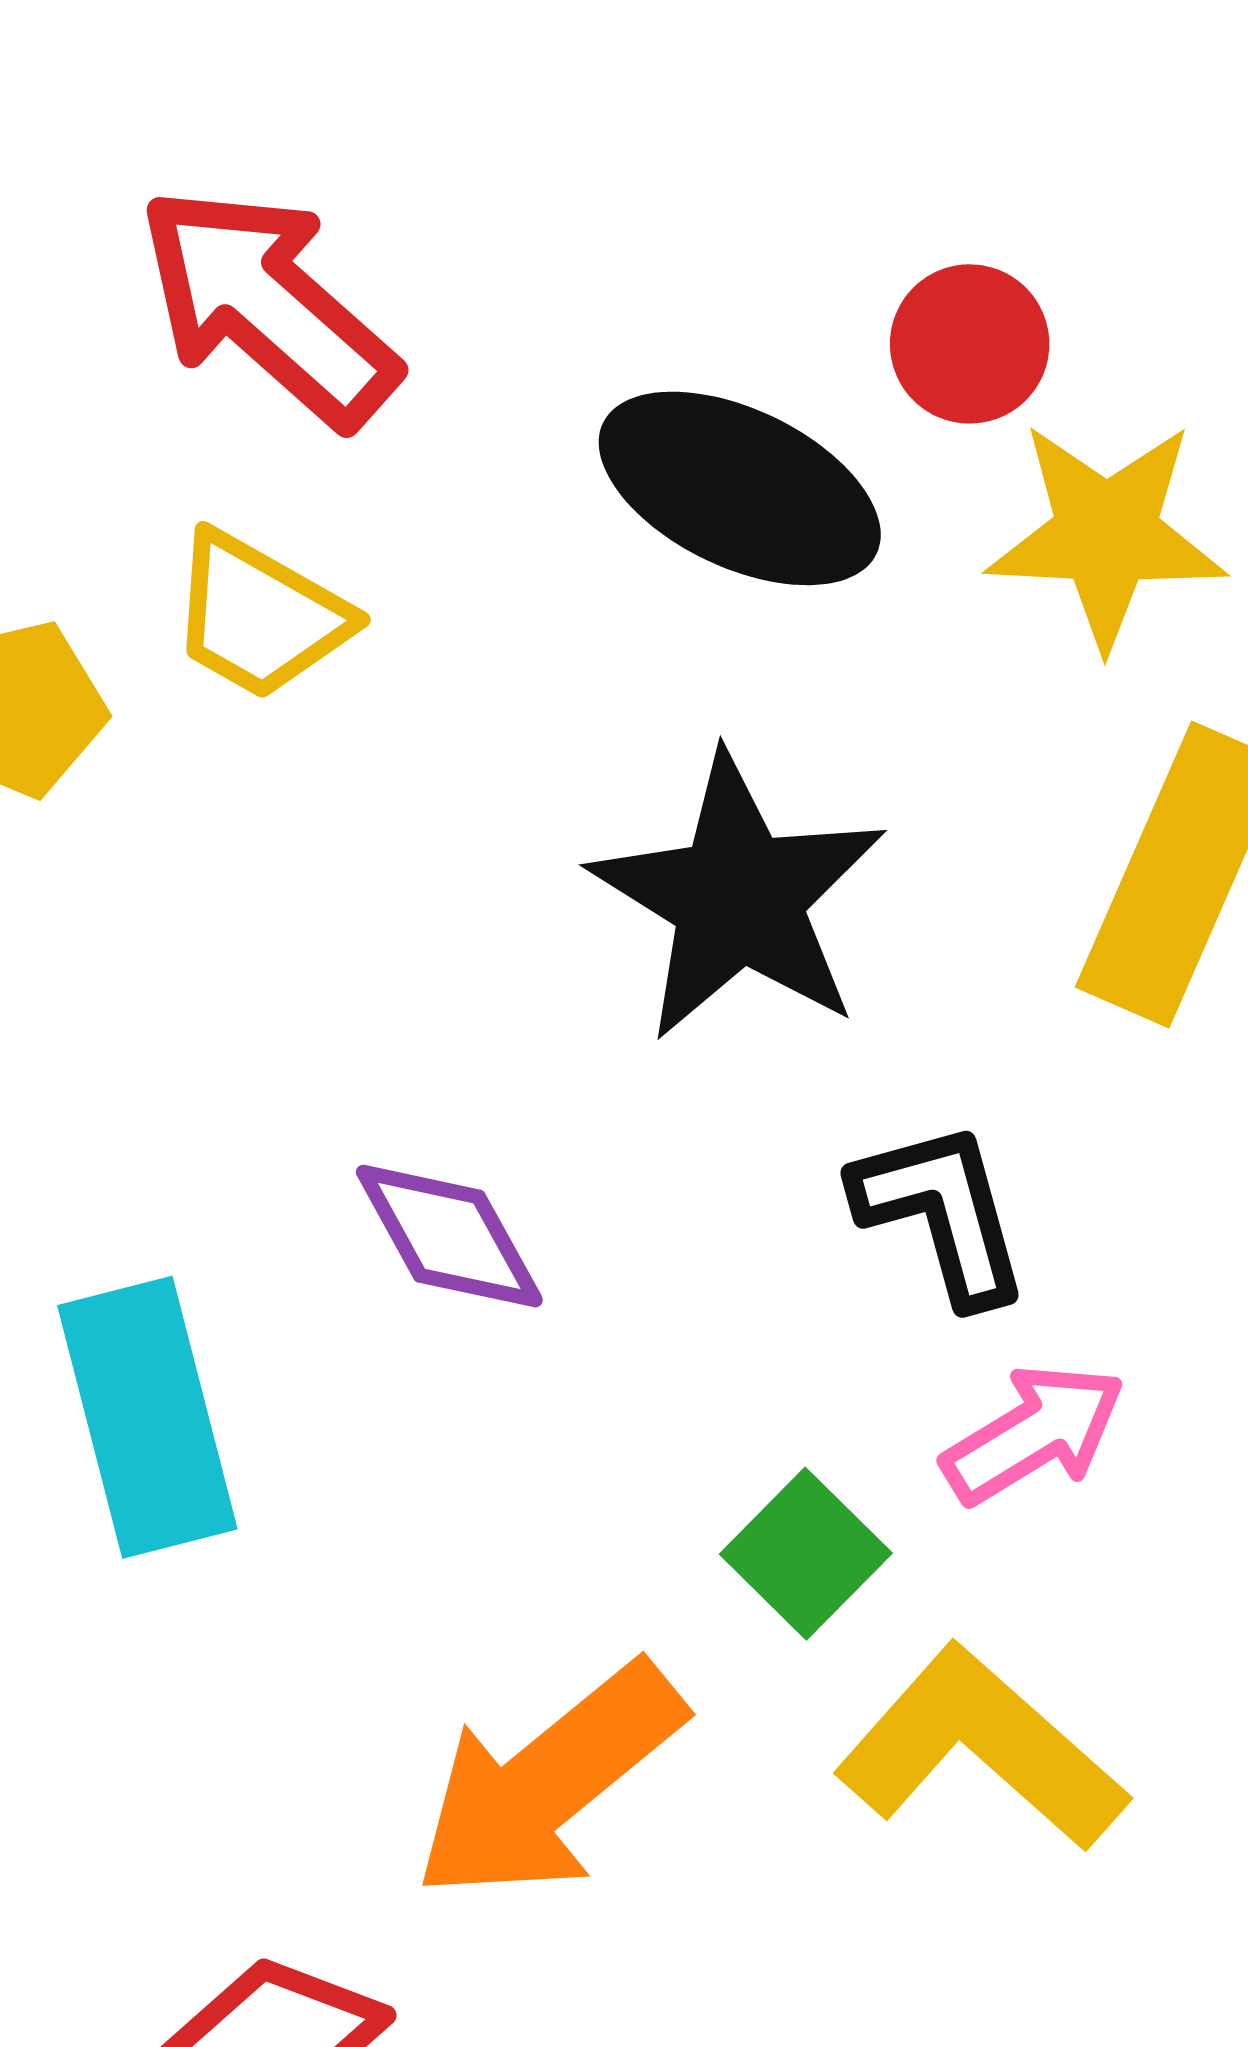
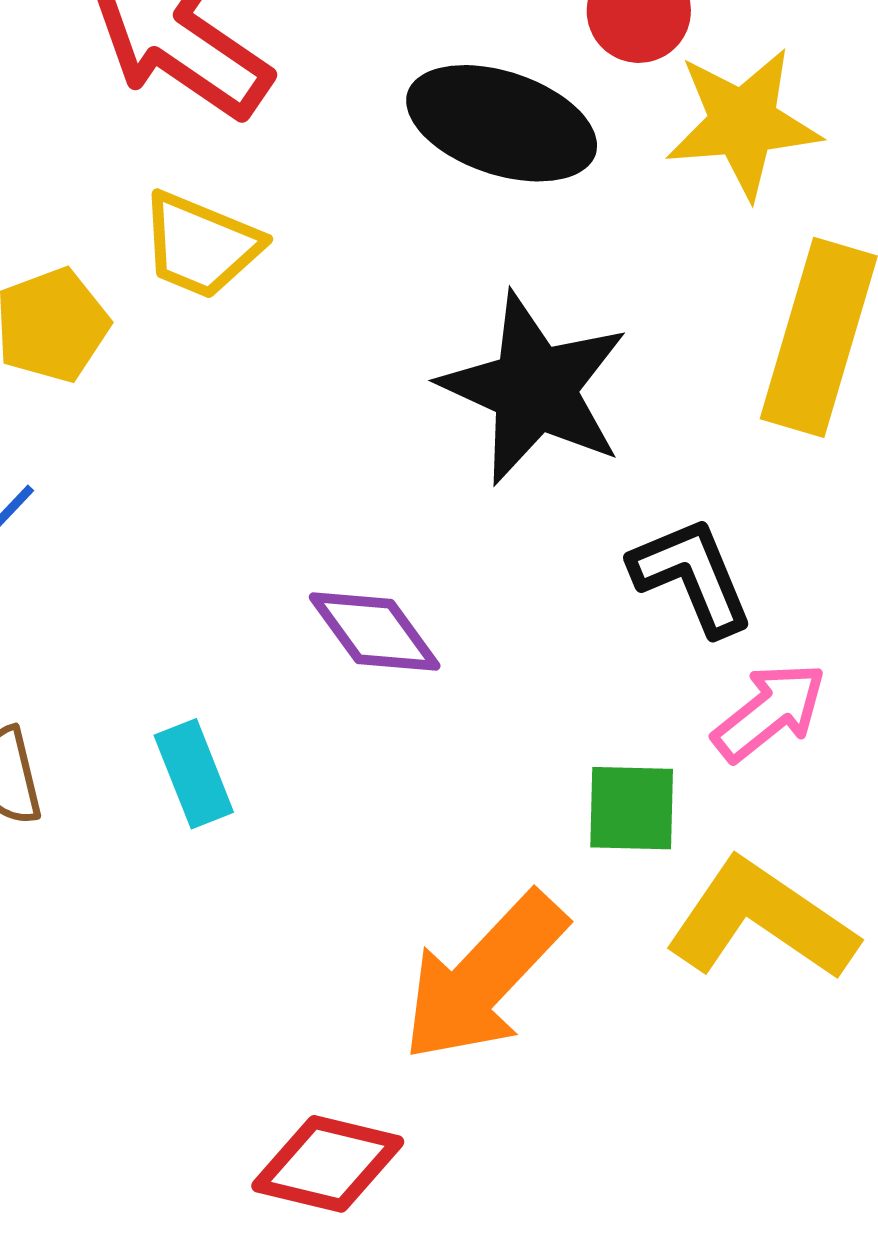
cyan rectangle: (147, 1417) -> (194, 774), size x0.6
green square: (806, 1554) -> (632, 808), turned -36

